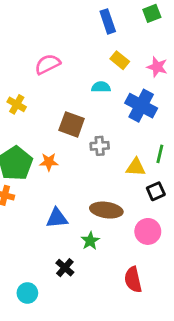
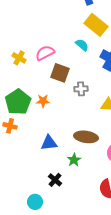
yellow rectangle: (120, 60) -> (96, 25), size x1.6
pink semicircle: (47, 64) -> (45, 53), moved
cyan semicircle: (101, 87) -> (82, 45), turned 40
cyan circle: (27, 293) -> (35, 202), moved

